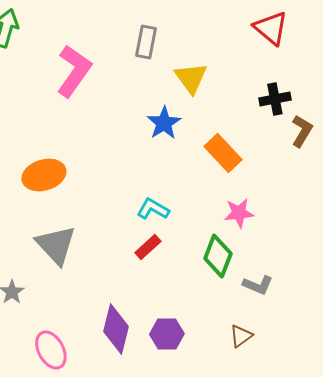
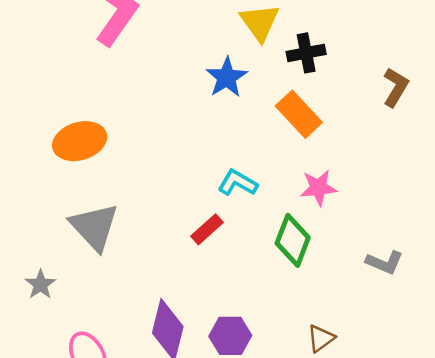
black cross: (275, 99) -> (306, 53), moved
cyan L-shape: (153, 209) -> (238, 183), moved
gray L-shape: (258, 285) -> (385, 262), moved

